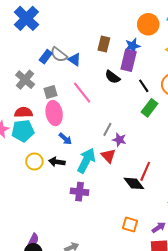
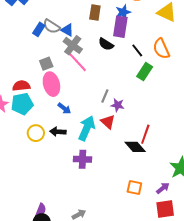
gray cross: (25, 80) -> (73, 45), moved

